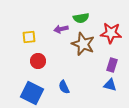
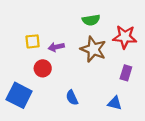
purple arrow: (61, 29) -> (56, 47), moved
blue triangle: (110, 85) -> (115, 103), moved
blue square: (32, 93) -> (19, 95), moved

